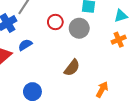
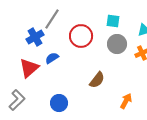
red circle: (55, 22) -> (81, 36), size x1.5
gray circle: (79, 28) -> (117, 44), moved

